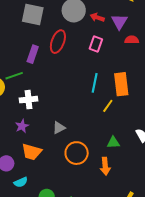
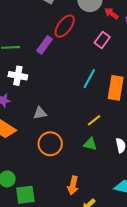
purple rectangle: (33, 54) -> (45, 45), moved
yellow line: (108, 106) -> (94, 120), moved
orange arrow: (105, 166) -> (73, 185), moved

